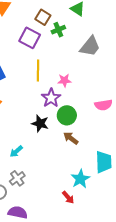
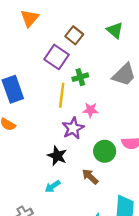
green cross: (58, 30) -> (80, 77), moved
green circle: (67, 115) -> (105, 151), moved
cyan arrow: (16, 151) -> (53, 186), moved

